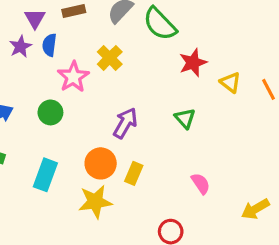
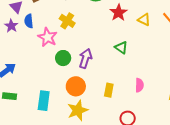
green circle: (50, 112) -> (63, 58), moved
yellow rectangle: (134, 173) -> (109, 90), moved
pink semicircle: (201, 183) -> (139, 85), turned 48

